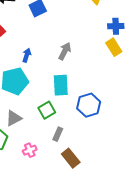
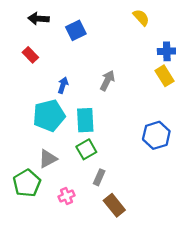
cyan rectangle: (61, 85) -> (85, 120), moved
blue hexagon: (89, 105) -> (156, 135), moved

